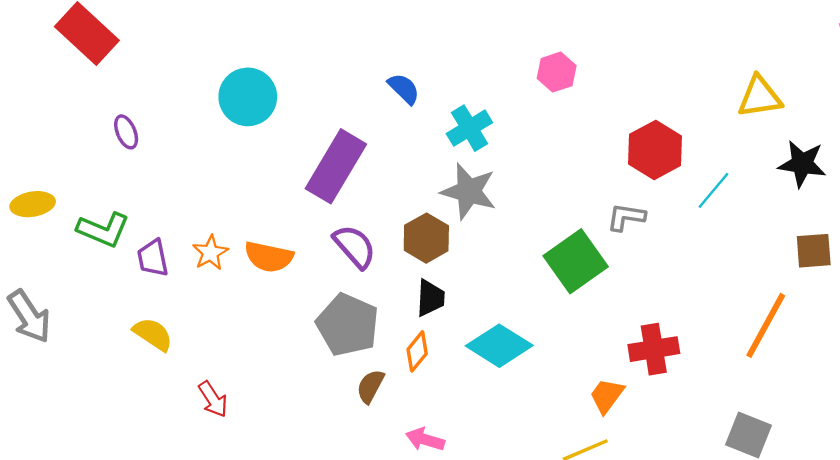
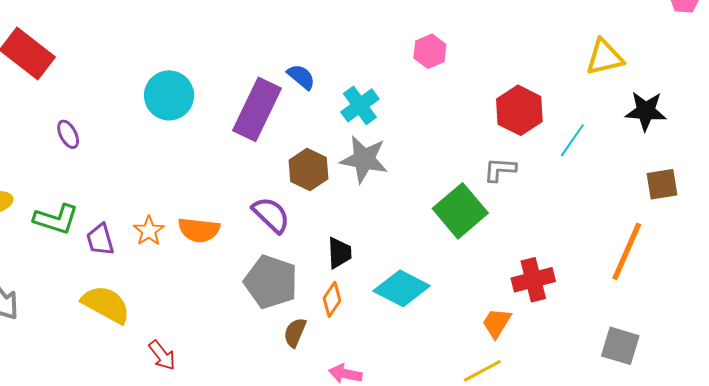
purple rectangle: (336, 166) -> (257, 109), moved
brown hexagon: (426, 238) -> (309, 170), moved
yellow semicircle: (153, 334) -> (106, 304), size x1.4

